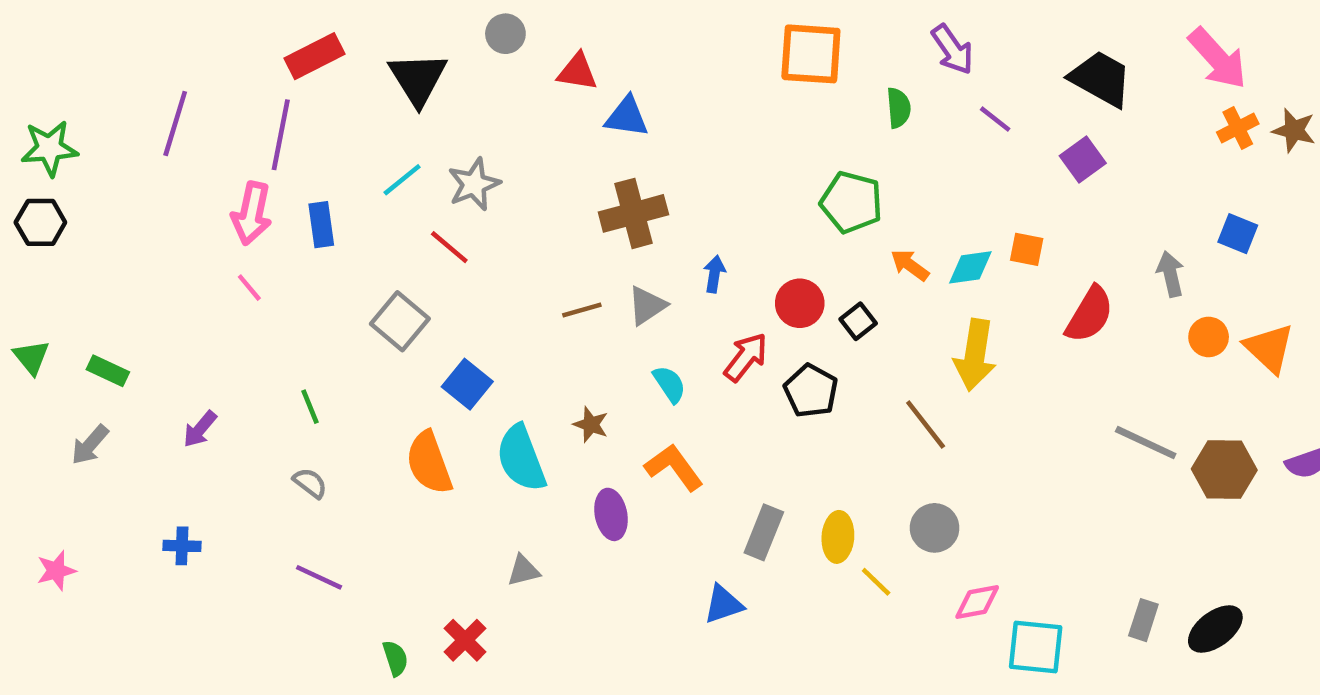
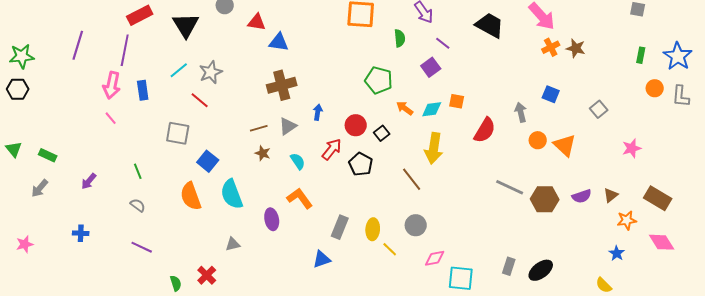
purple square: (1083, 159) -> (431, 67), moved
gray square: (400, 321) -> (178, 133), turned -30
brown star: (591, 425) -> (263, 153), moved

